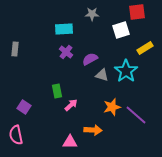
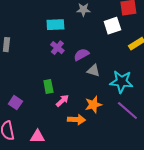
cyan star: (126, 71) -> (121, 82), moved, turned -30
orange star: (112, 107) -> (93, 105), moved
orange arrow: (93, 130) -> (76, 120), moved
pink triangle: (70, 142) -> (37, 137), moved

